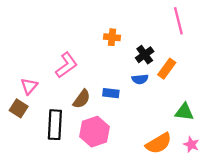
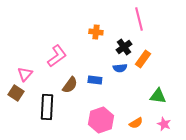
pink line: (178, 21) -> (139, 19), moved
pink hexagon: (94, 132) -> (101, 120), moved
orange semicircle: (159, 143) -> (136, 123), size x0.6

